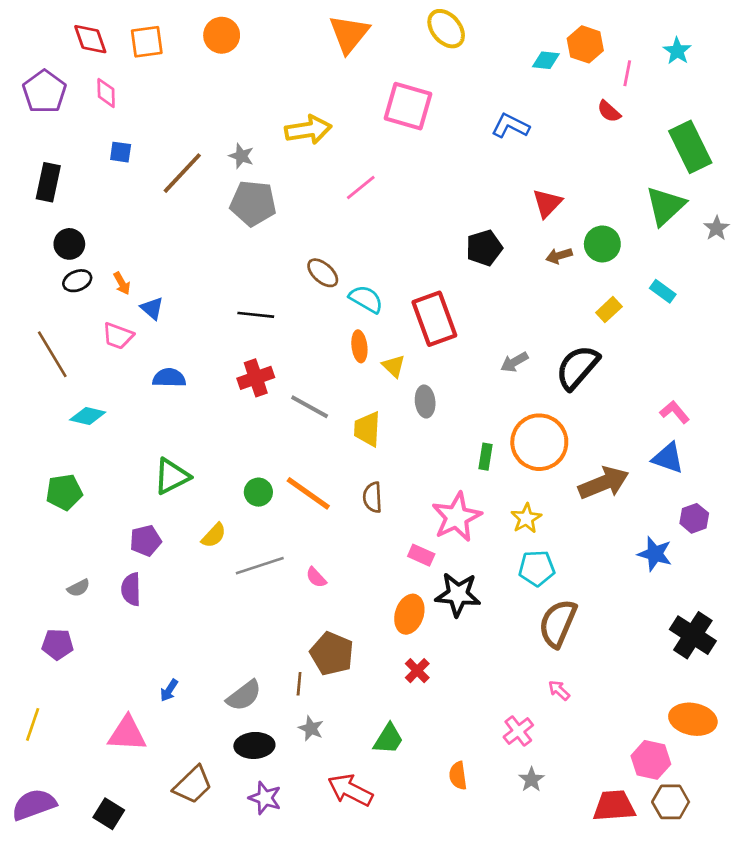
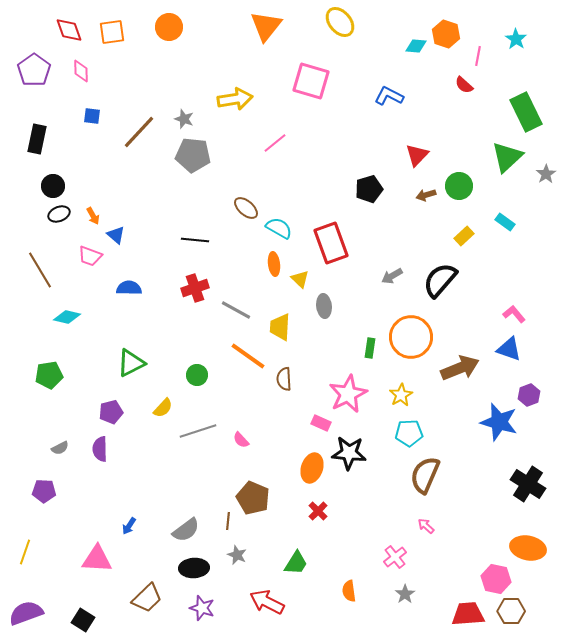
orange line: (308, 493) -> (248, 356), moved
blue star: (655, 554) -> (499, 422), size x1.4

